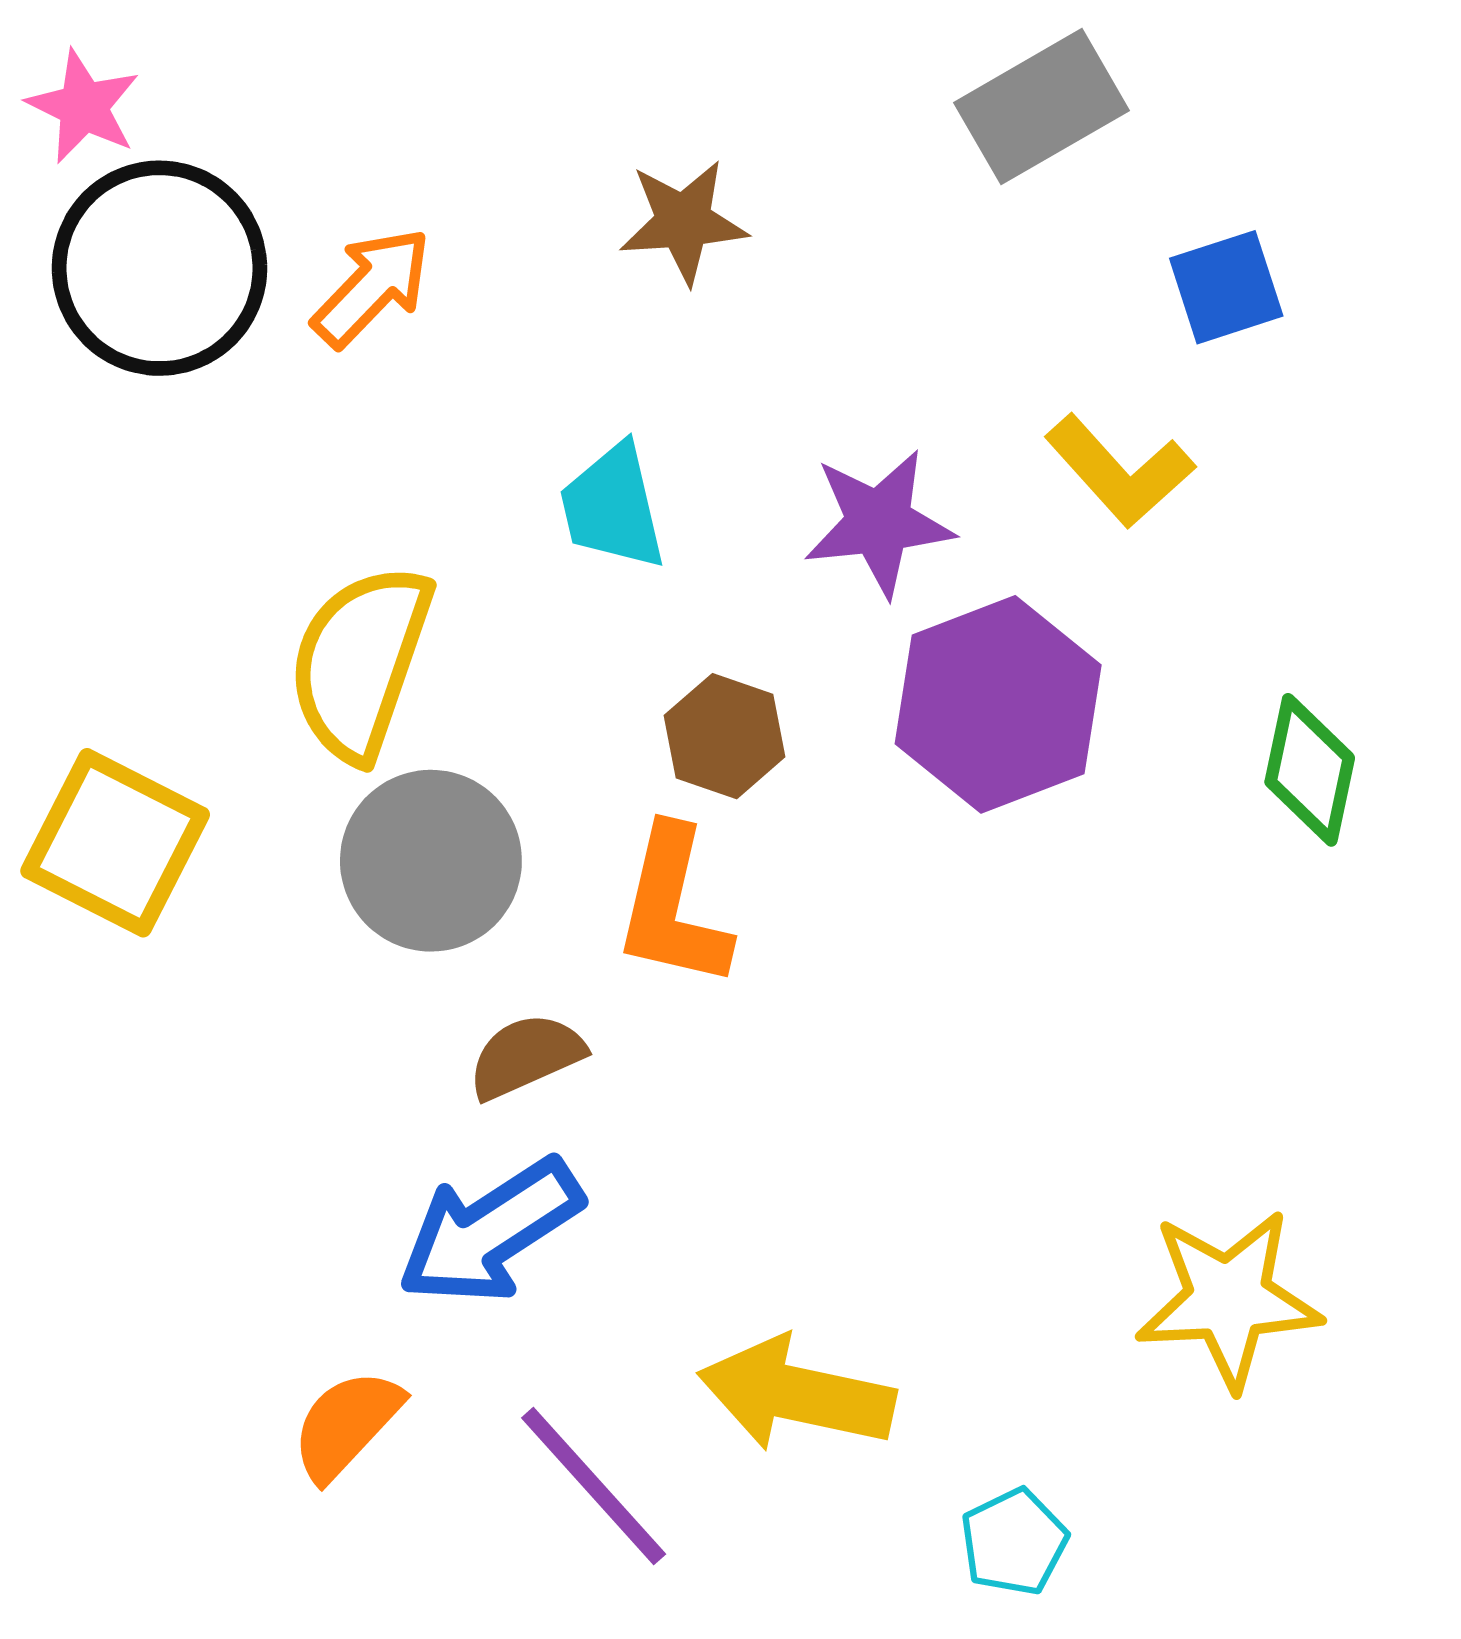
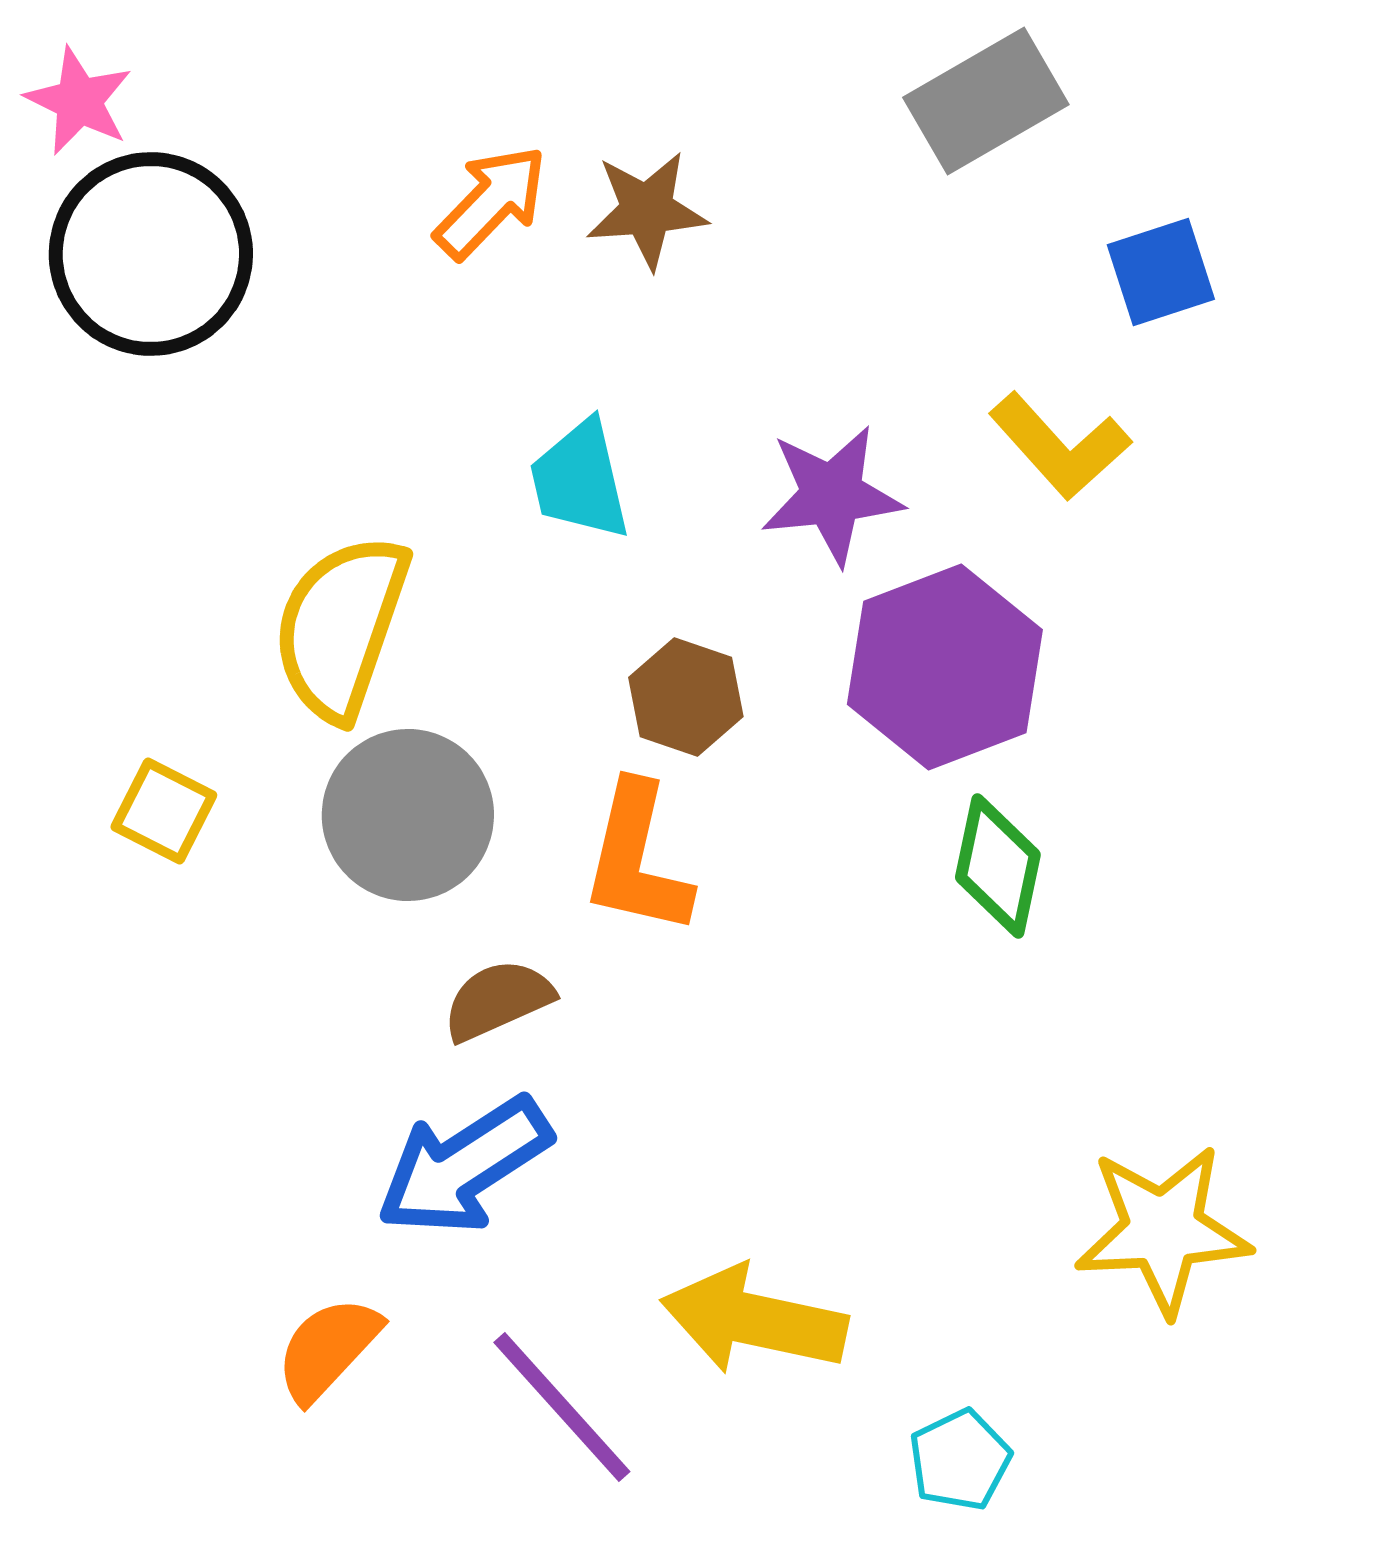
orange arrow: (372, 287) -> (491, 202), moved
green diamond: (1310, 770) -> (998, 866), moved
yellow square: (115, 843) -> (164, 811), moved, size x0.6

